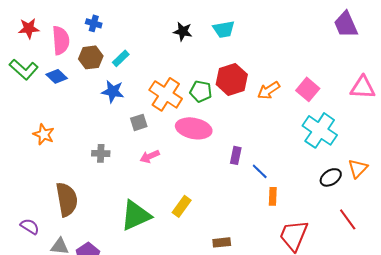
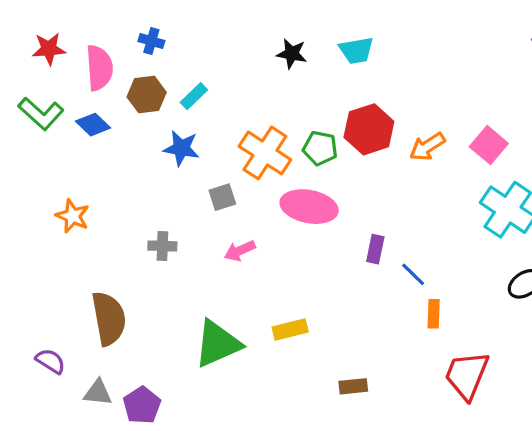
yellow rectangle: (182, 206) -> (290, 330), turned 40

